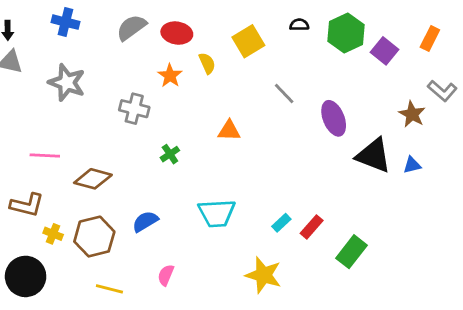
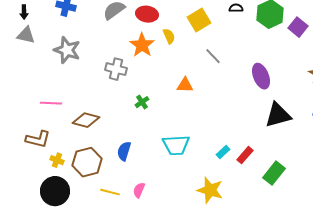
orange star: (170, 76) -> (142, 45), size x1.4
gray line: (284, 94) -> (213, 56), moved
black triangle: (374, 155) -> (278, 115), moved, turned -36
blue semicircle: (145, 221) -> (124, 151), turned -42
black circle: (26, 276) -> (55, 191), moved
yellow line: (109, 289) -> (110, 192), moved

